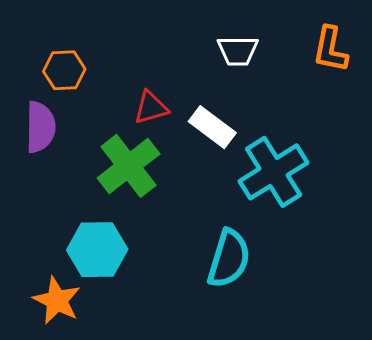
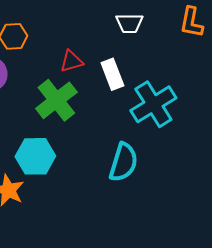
white rectangle: (212, 127) -> (112, 74), turned 32

